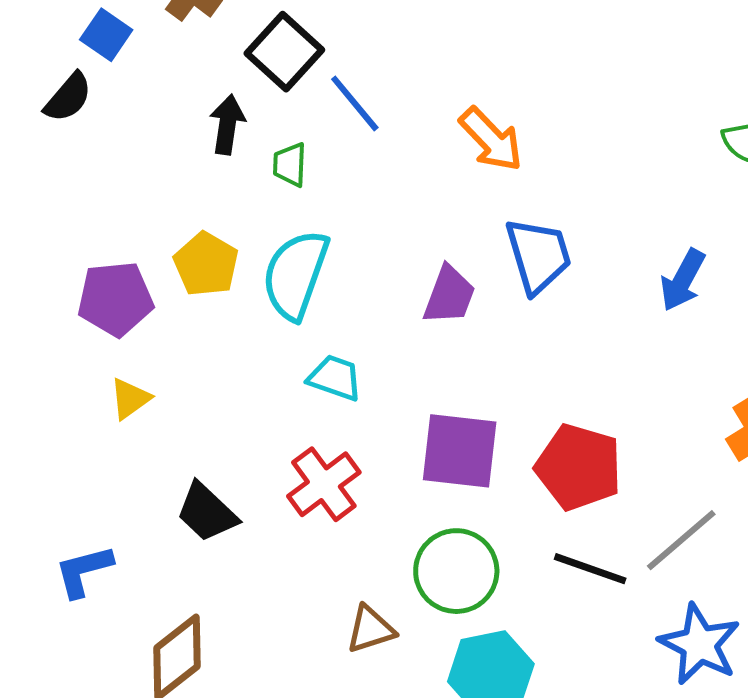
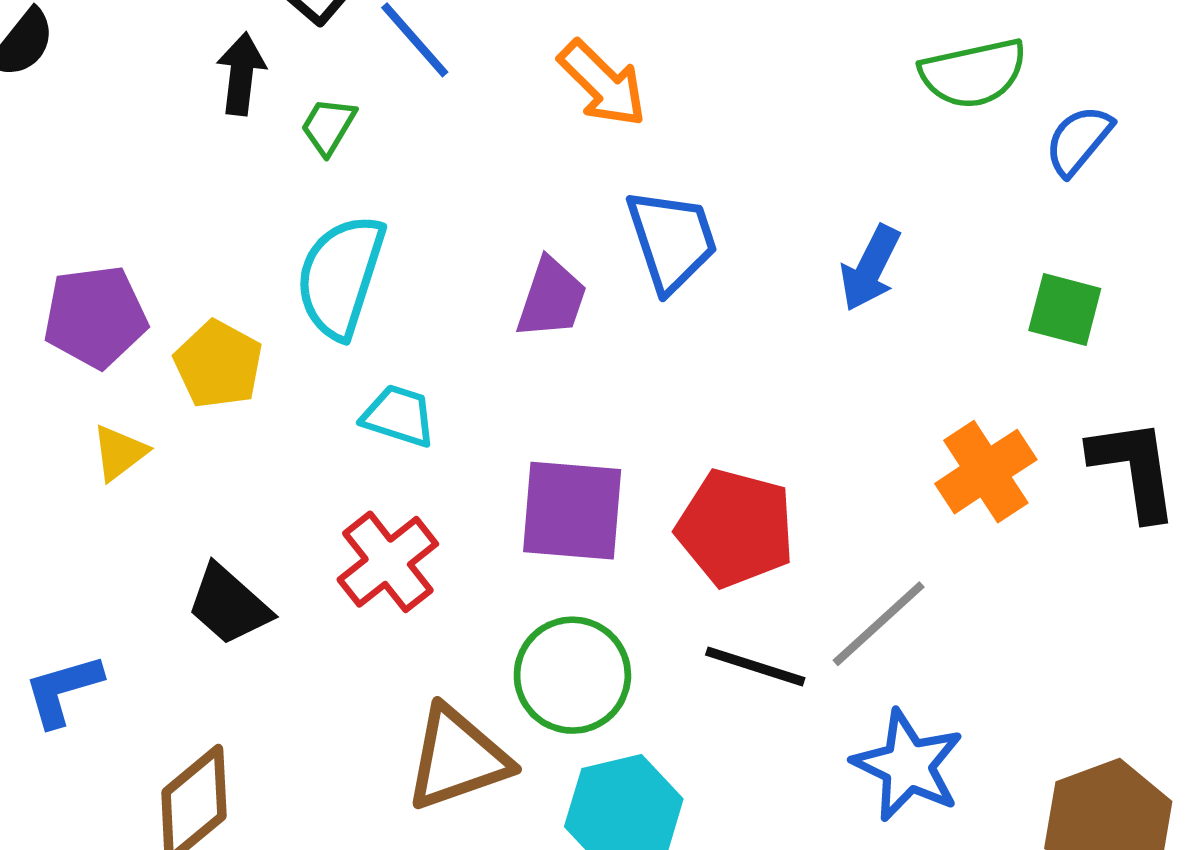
green trapezoid: (290, 165) -> (328, 126), turned 30
yellow pentagon: (206, 264) -> (218, 364), moved
brown triangle: (370, 629) -> (457, 758), size x1.6

